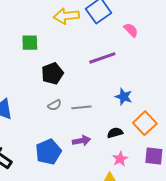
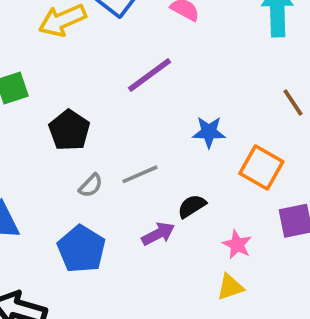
black semicircle: (115, 133) -> (192, 206), moved
blue pentagon: (48, 152) -> (81, 249), moved

